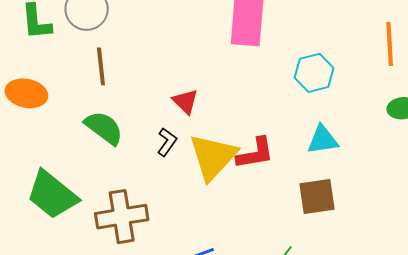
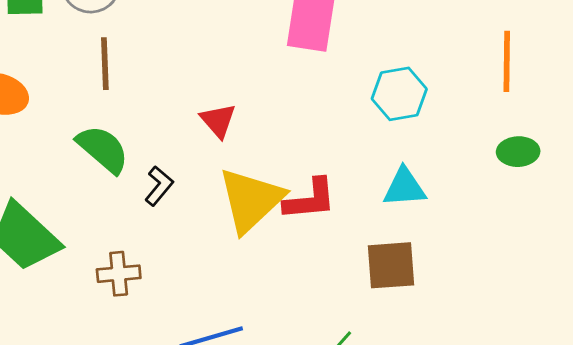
black L-shape: (167, 142) -> (159, 186), moved
brown cross: (122, 217) -> (119, 274), size x0.6

